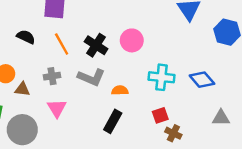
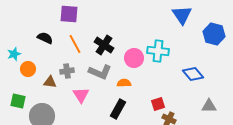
pink circle: (132, 40) -> (134, 58), moved
cyan cross: (161, 77) -> (158, 51), moved
brown triangle: (22, 89) -> (50, 82), moved
pink triangle: (57, 108) -> (81, 95), moved

